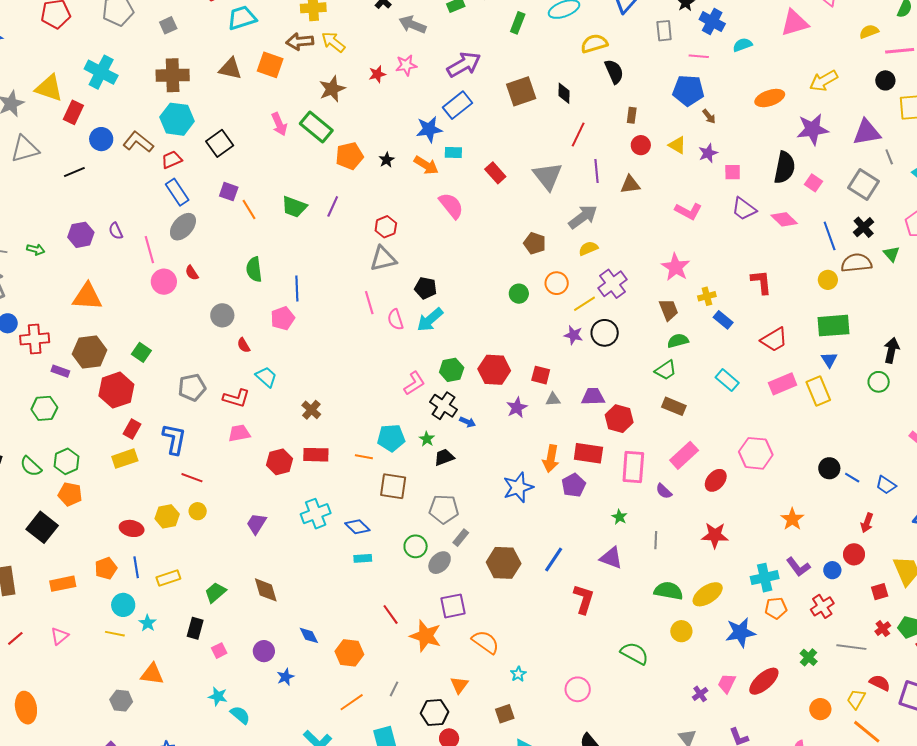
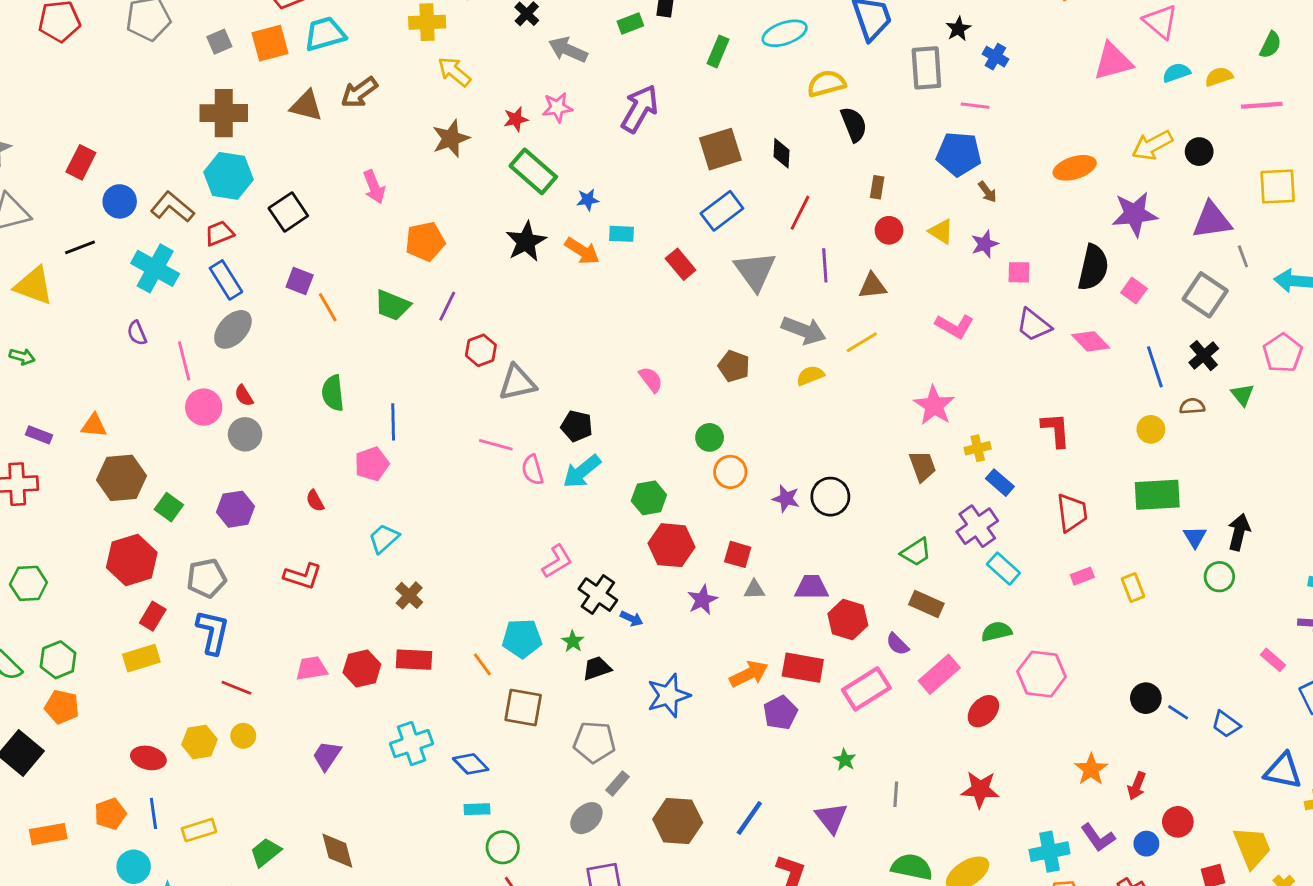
blue cross: (712, 22) -> (995, 57), size x0.7
gray rectangle: (664, 31) -> (926, 68), size x1.4
brown arrow: (300, 42) -> (359, 92), moved, turned -32
cyan semicircle: (742, 45) -> (1176, 73), moved
orange square: (270, 65) -> (270, 43), moved, turned -36
purple arrow: (464, 65) -> (640, 109), turned -32
cyan cross: (101, 72) -> (155, 268), moved
black circle: (885, 80) -> (1199, 152), moved
yellow triangle: (49, 88) -> (34, 286), moved
blue rectangle: (458, 105) -> (722, 211), moved
green rectangle: (316, 127) -> (533, 171), moved
blue star: (429, 129) -> (588, 200), size x0.6
orange pentagon: (349, 156) -> (425, 242), moved
black star: (387, 160) -> (526, 242), size x1.8
pink semicircle: (451, 206) -> (651, 379), moved, size x0.7
gray arrow: (583, 217) -> (804, 330), turned 56
red hexagon: (386, 227) -> (481, 350), moved
purple hexagon: (81, 235) -> (235, 509), moved
brown semicircle: (856, 263) -> (1192, 406), size x0.6
orange circle: (557, 283) -> (730, 472), moved
purple cross: (613, 284) -> (977, 526), moved
orange triangle: (87, 297) -> (94, 426), size x0.6
pink line: (369, 303) -> (496, 445), turned -60
yellow line: (584, 304) -> (862, 342), moved
gray circle: (222, 315) -> (245, 434), moved
red trapezoid: (774, 340) -> (1072, 513), turned -68
green semicircle: (678, 341) -> (997, 631), moved
brown hexagon: (90, 352) -> (122, 478), moved
blue triangle: (829, 360) -> (1195, 537), moved
green hexagon: (452, 370) -> (649, 498), moved
purple rectangle: (60, 371) -> (39, 435), moved
cyan trapezoid: (266, 377) -> (384, 539), moved, turned -85
pink rectangle: (783, 384) -> (1082, 576), size x0.6
gray pentagon: (192, 387) -> (206, 578), moved
yellow rectangle: (818, 391) -> (1133, 588), size x0.7
pink trapezoid: (239, 433) -> (311, 668), moved
orange line: (364, 457) -> (482, 664), turned 42
orange arrow: (551, 459) -> (749, 674), turned -128
pink rectangle: (633, 467) -> (866, 689), turned 52
blue star: (518, 487) -> (668, 695), moved
purple semicircle: (664, 491) -> (897, 644), moved
red arrow: (867, 523) -> (1137, 786), moved
green circle: (416, 546) -> (503, 847), moved
purple triangle: (611, 558) -> (831, 818), turned 30

